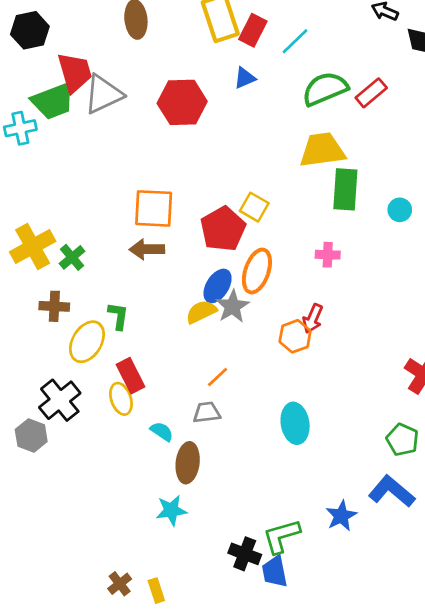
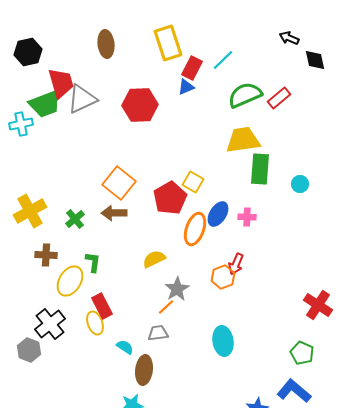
red rectangle: (253, 30) -> (192, 68), moved
orange square: (154, 208) -> (119, 183), turned 36
green cross: (72, 257) -> (75, 219), moved
blue ellipse: (218, 286) -> (218, 214), moved
gray star: (232, 306) -> (177, 289), moved

